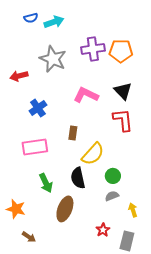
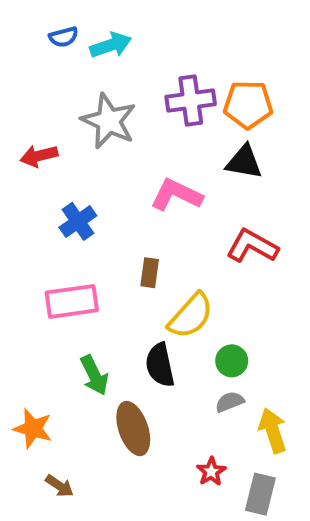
black triangle: (123, 91) -> (244, 162), moved, turned -36
red L-shape: (123, 120) -> (252, 246), turned -55
brown ellipse: (65, 209) -> (133, 429), turned -40
yellow arrow: (133, 210) -> (273, 431), size x1.5

